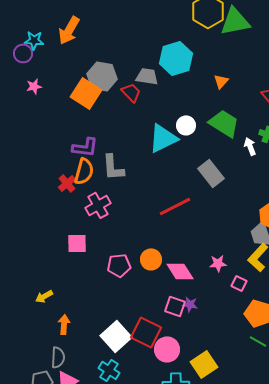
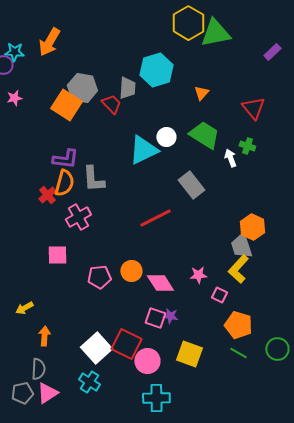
gray trapezoid: (147, 76) -> (127, 88), turned 85
yellow square: (204, 364) -> (189, 354), moved, turned -36

